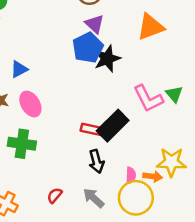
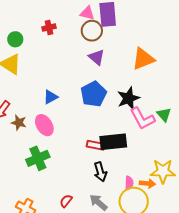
blue pentagon: (88, 48) -> (94, 94), moved
black star: (107, 59) -> (128, 98), moved
blue triangle: (19, 69) -> (51, 97), moved
black rectangle: (113, 126) -> (113, 142), turned 40
green cross: (22, 144) -> (38, 158), turned -30

